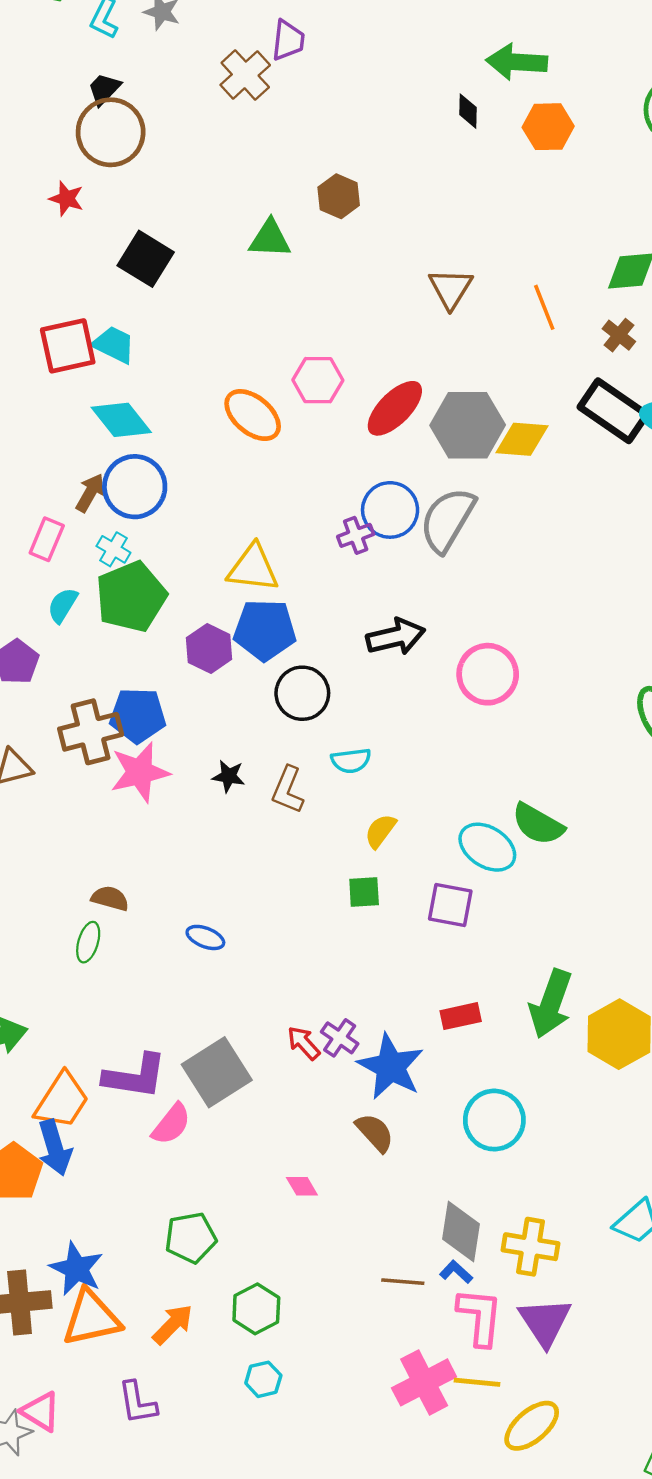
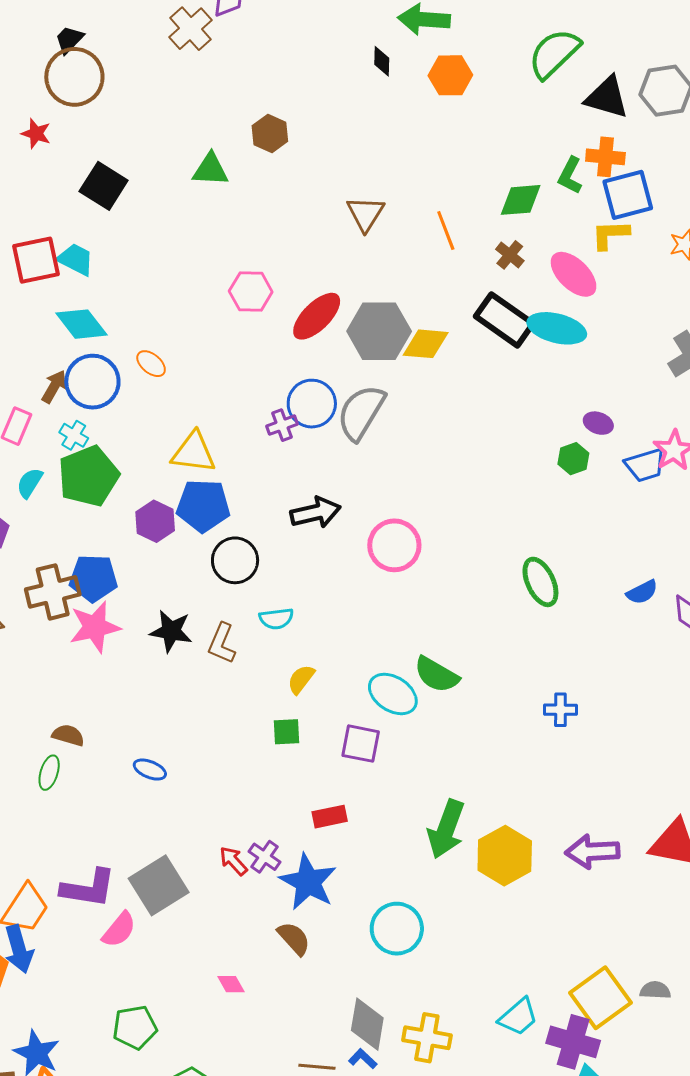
orange ellipse: (253, 415) -> (151, 364), moved, size x0.6
black star: (229, 776) -> (171, 631), size x1.5
red rectangle: (461, 1016) -> (330, 817), moved

